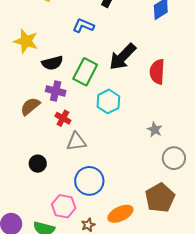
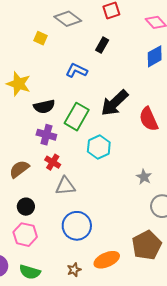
red semicircle: (157, 72) -> (149, 119), turned -30
brown semicircle: (30, 106) -> (19, 169), moved
pink hexagon: (64, 206) -> (25, 235), moved

